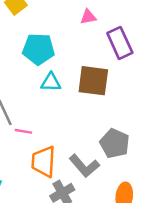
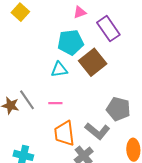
cyan pentagon: (38, 49) -> (71, 42), moved
brown square: (93, 81) -> (93, 62), turned -36
pink line: (23, 131) -> (55, 103), moved

